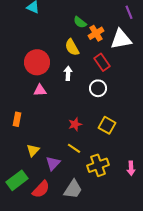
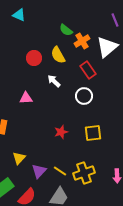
white triangle: (121, 39) -> (107, 47), turned -30
red circle: (37, 62) -> (34, 58), moved, size x0.6
white arrow: (68, 73) -> (54, 81), turned -48
yellow square: (107, 125) -> (93, 133), turned -36
yellow line: (74, 148) -> (60, 171), moved

